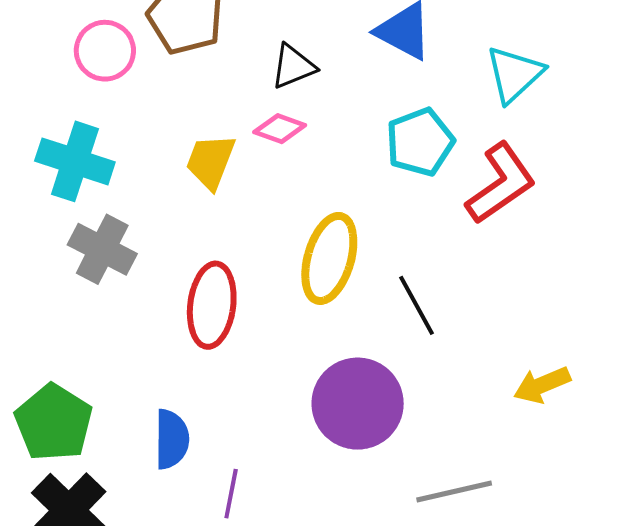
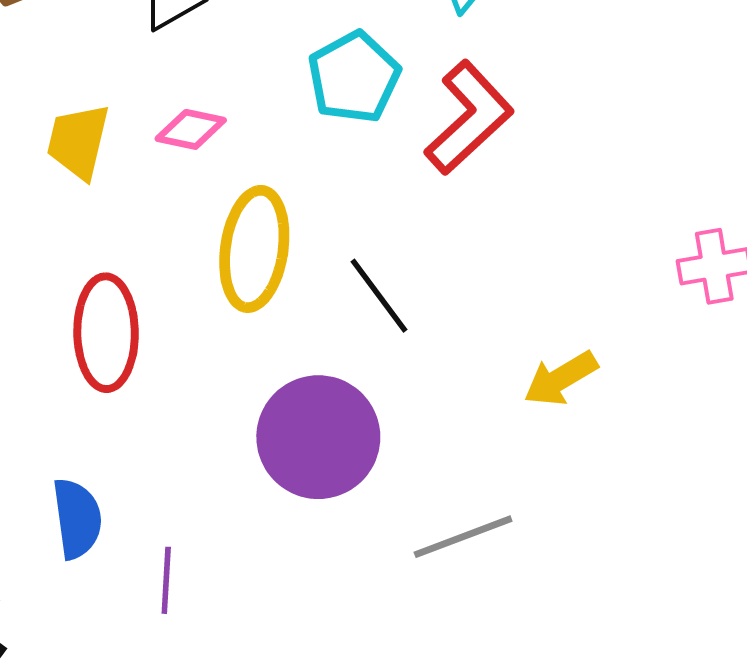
pink diamond: (280, 129) -> (191, 129), moved

